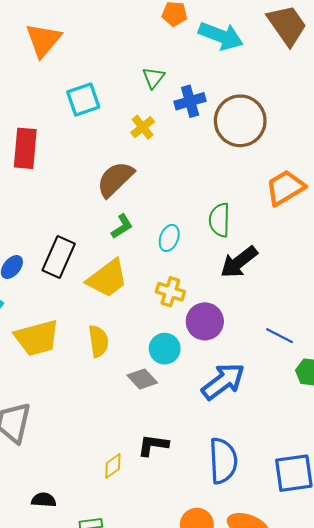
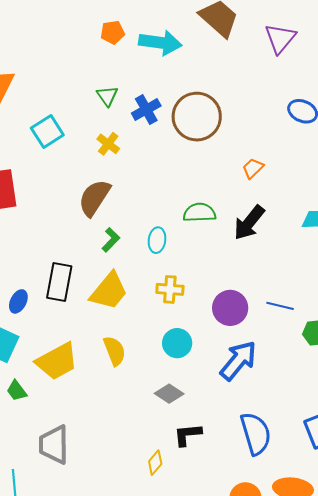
orange trapezoid: (285, 188) -> (253, 168), size x0.6
green semicircle: (219, 220) -> (199, 213), turned 100
black arrow: (239, 262) -> (249, 223), moved
purple circle: (205, 321) -> (230, 308), moved
gray diamond: (142, 379) -> (169, 394), moved

